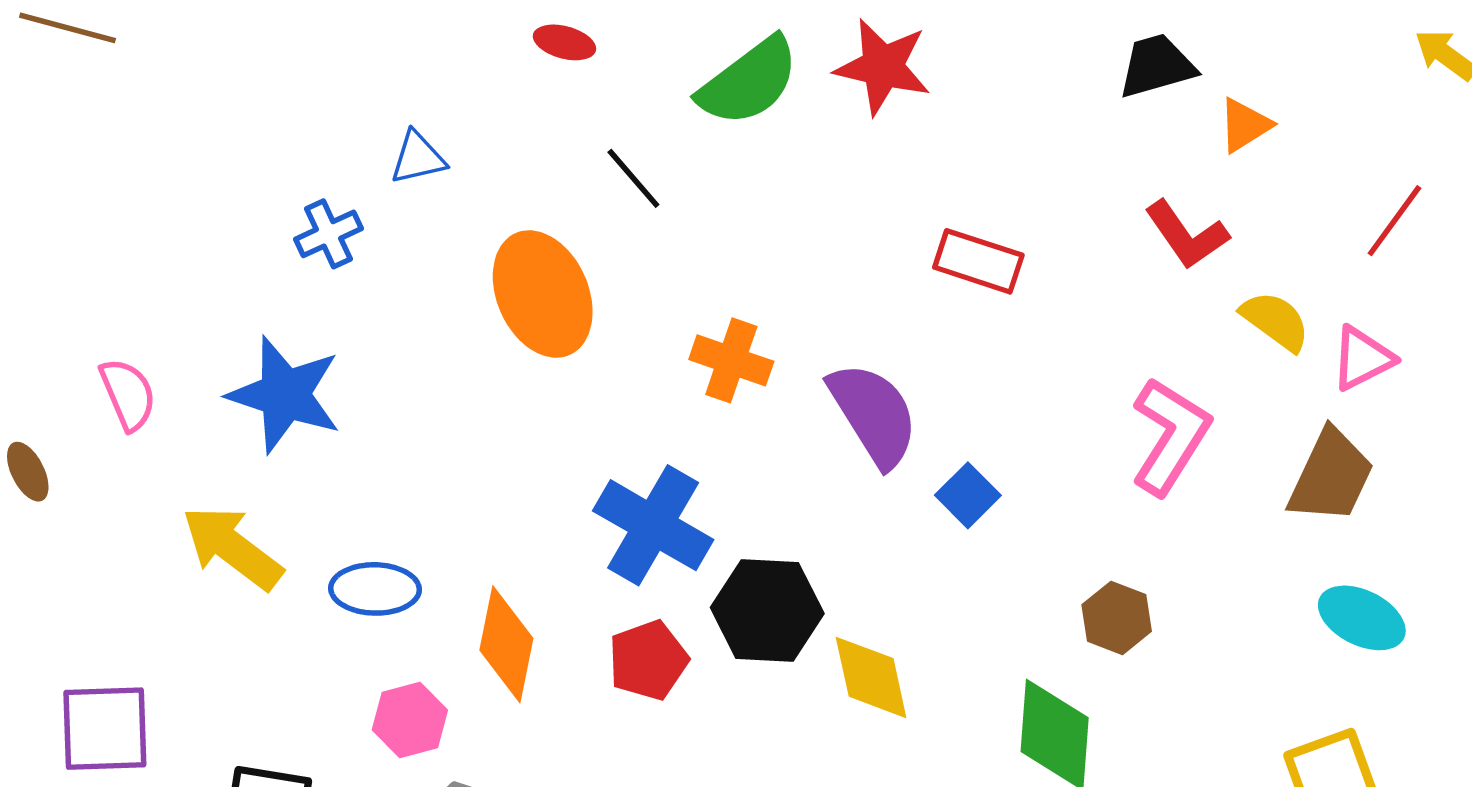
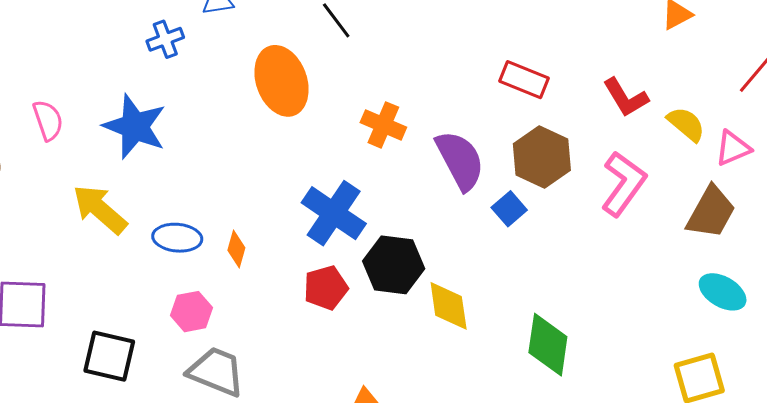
red L-shape: (1187, 235) -> (626, 98), moved
brown hexagon: (1117, 618) -> (542, 157), moved, size x1.5
orange diamond: (506, 644) -> (236, 249), moved, size x0.6

